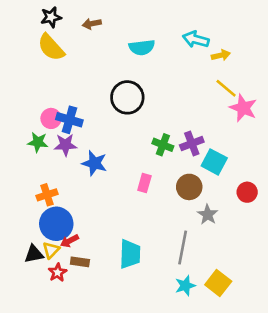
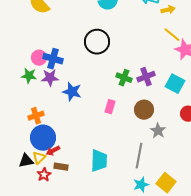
cyan square: (214, 162) -> (175, 84), moved

